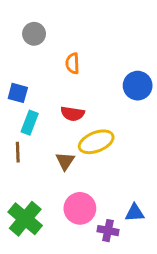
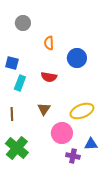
blue circle: (138, 86) -> (77, 58), moved
yellow ellipse: (96, 142) -> (82, 111), moved
brown line: (18, 152) -> (12, 114), moved
pink circle: (80, 208) -> (62, 133), moved

